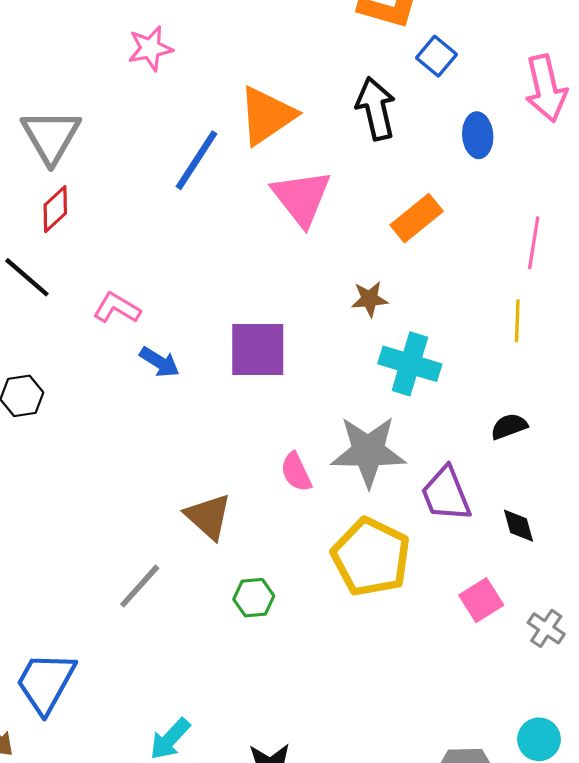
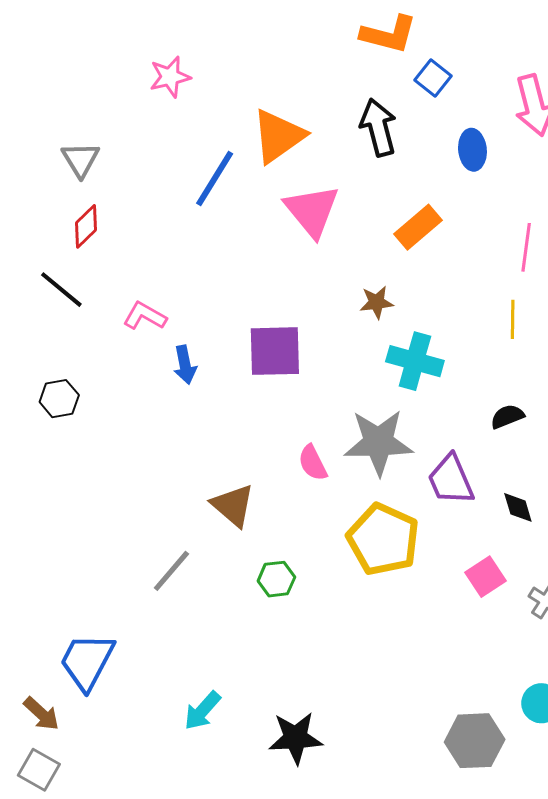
gray triangle: (51, 136) -> (81, 159), size x0.7
blue arrow: (160, 362) -> (185, 365), turned 48

